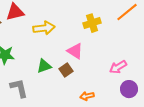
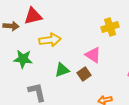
yellow arrow: (44, 28) -> (50, 40), moved

